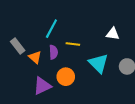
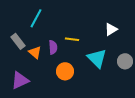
cyan line: (51, 29) -> (36, 18), moved
white triangle: (113, 34) -> (111, 29), turned -40
purple triangle: (42, 86) -> (20, 80), moved

